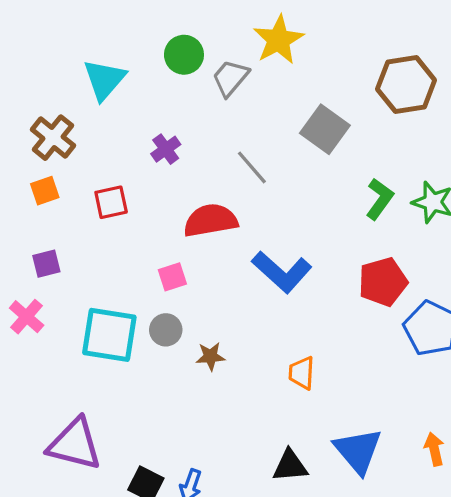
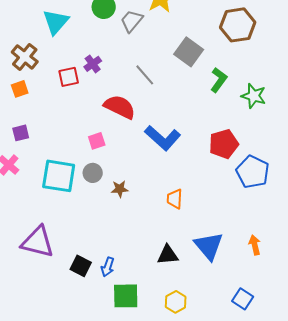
green L-shape: (380, 199) -> (219, 80), moved
red square: (111, 202) -> (69, 77), moved
red semicircle: (210, 220) -> (120, 107), turned 36

